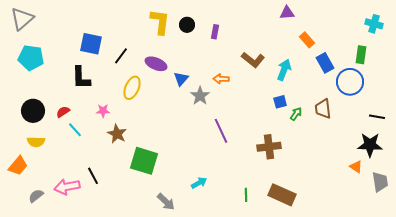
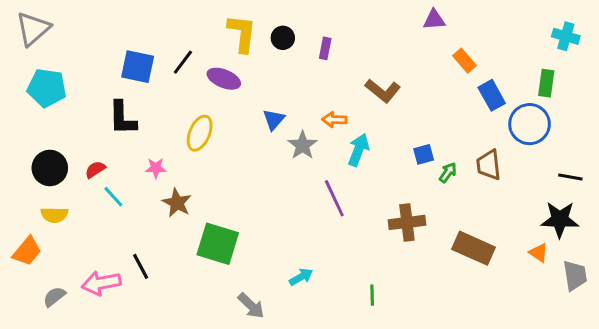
black line: (121, 56) -> (183, 62), moved
purple ellipse: (156, 64) -> (224, 79), moved
cyan arrow: (284, 70) -> (359, 150), moved
brown rectangle: (282, 195) -> (474, 248), moved

